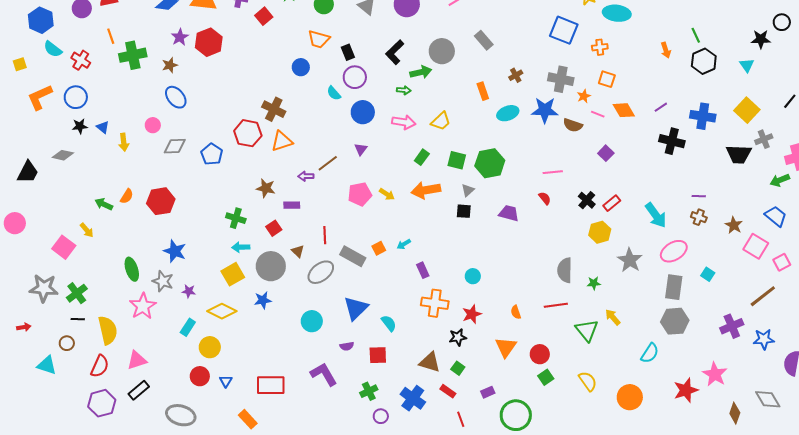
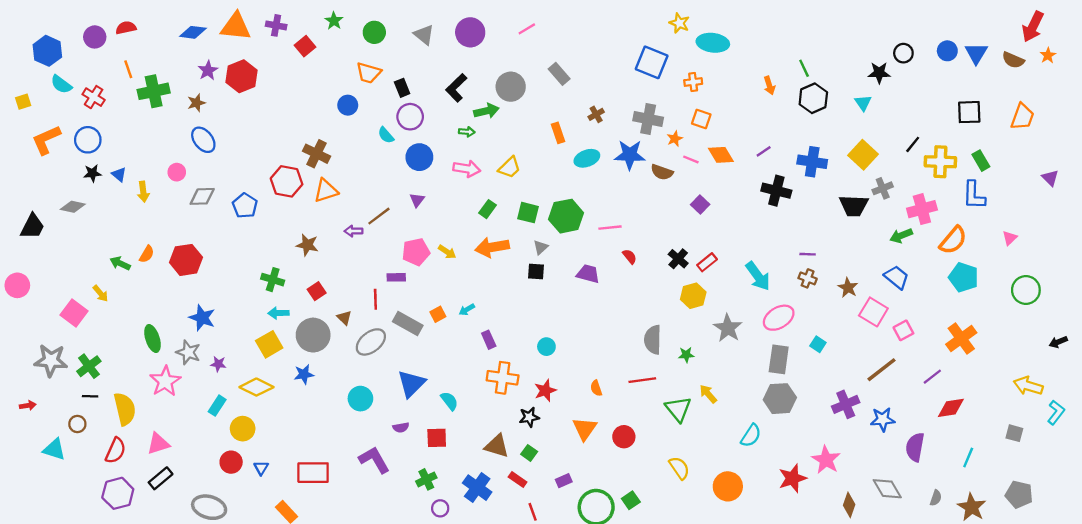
pink line: (553, 172) -> (610, 228), moved
purple rectangle: (292, 205) -> (396, 277), moved
green square: (546, 377) -> (631, 500), moved

